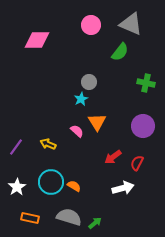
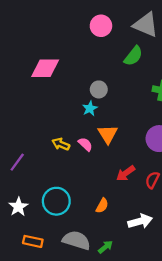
pink diamond: (37, 40) -> (45, 68), moved
yellow arrow: (48, 144) -> (61, 144), moved
orange semicircle: (74, 186) -> (102, 206), moved, turned 88
white arrow: (123, 188) -> (140, 221), moved

